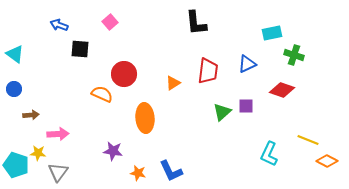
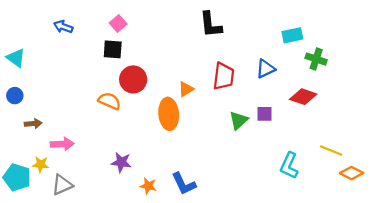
black square: (80, 49) -> (113, 49), moved
orange ellipse: (145, 118) -> (169, 114), moved
gray triangle: (58, 172) -> (62, 185), turned 30

